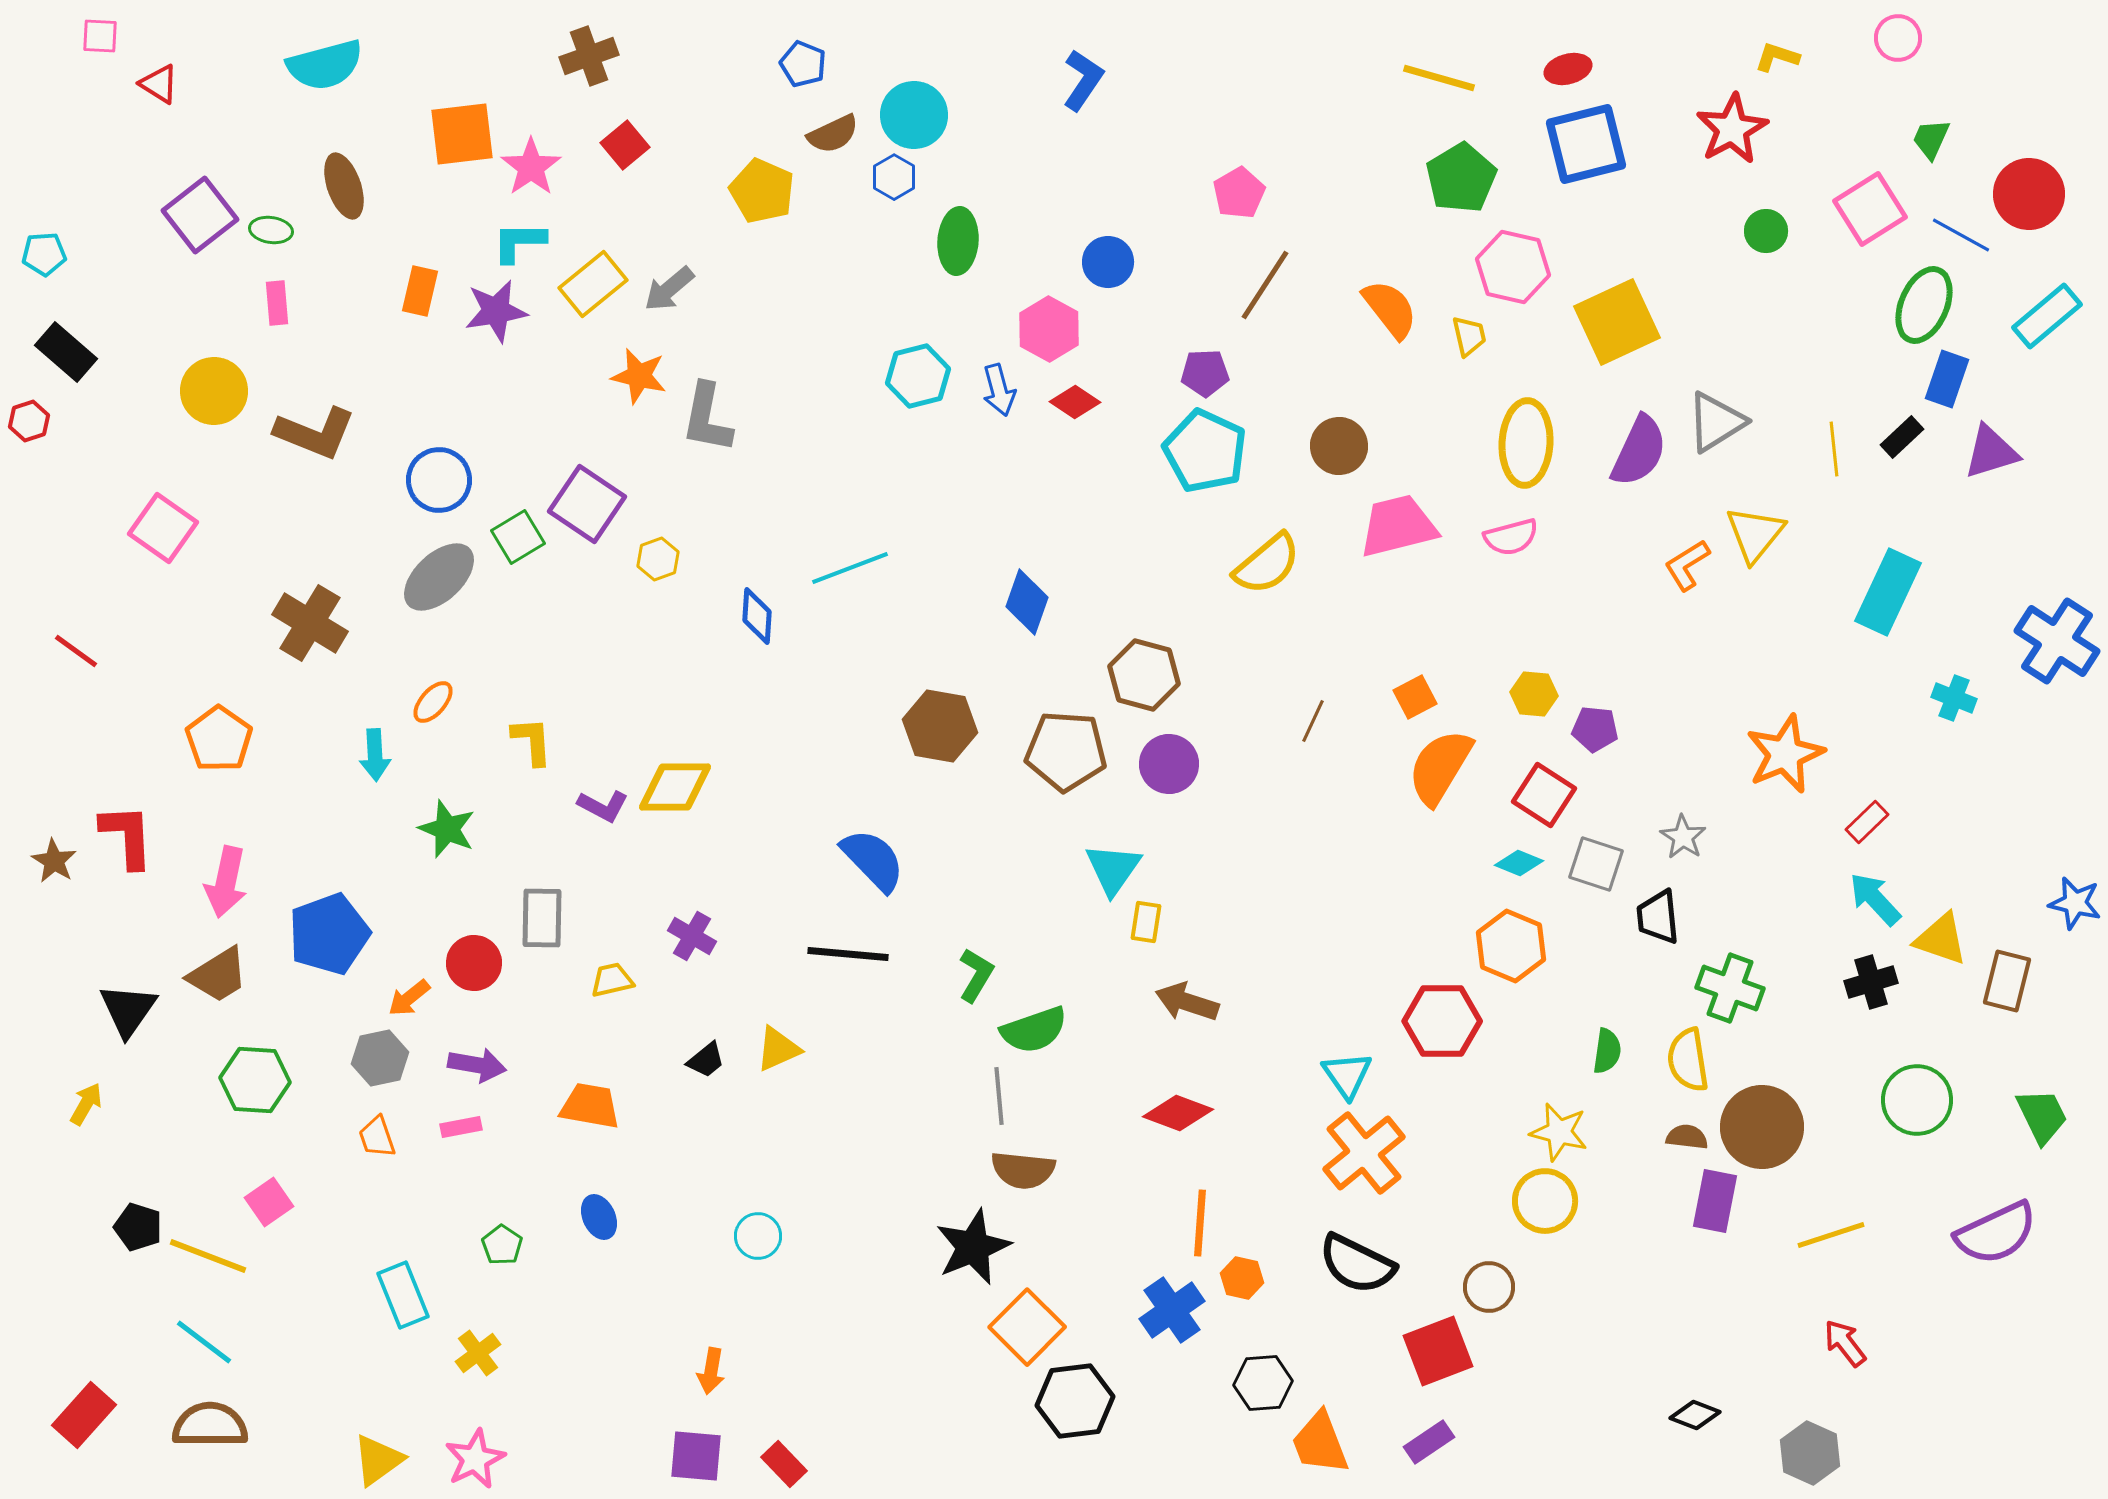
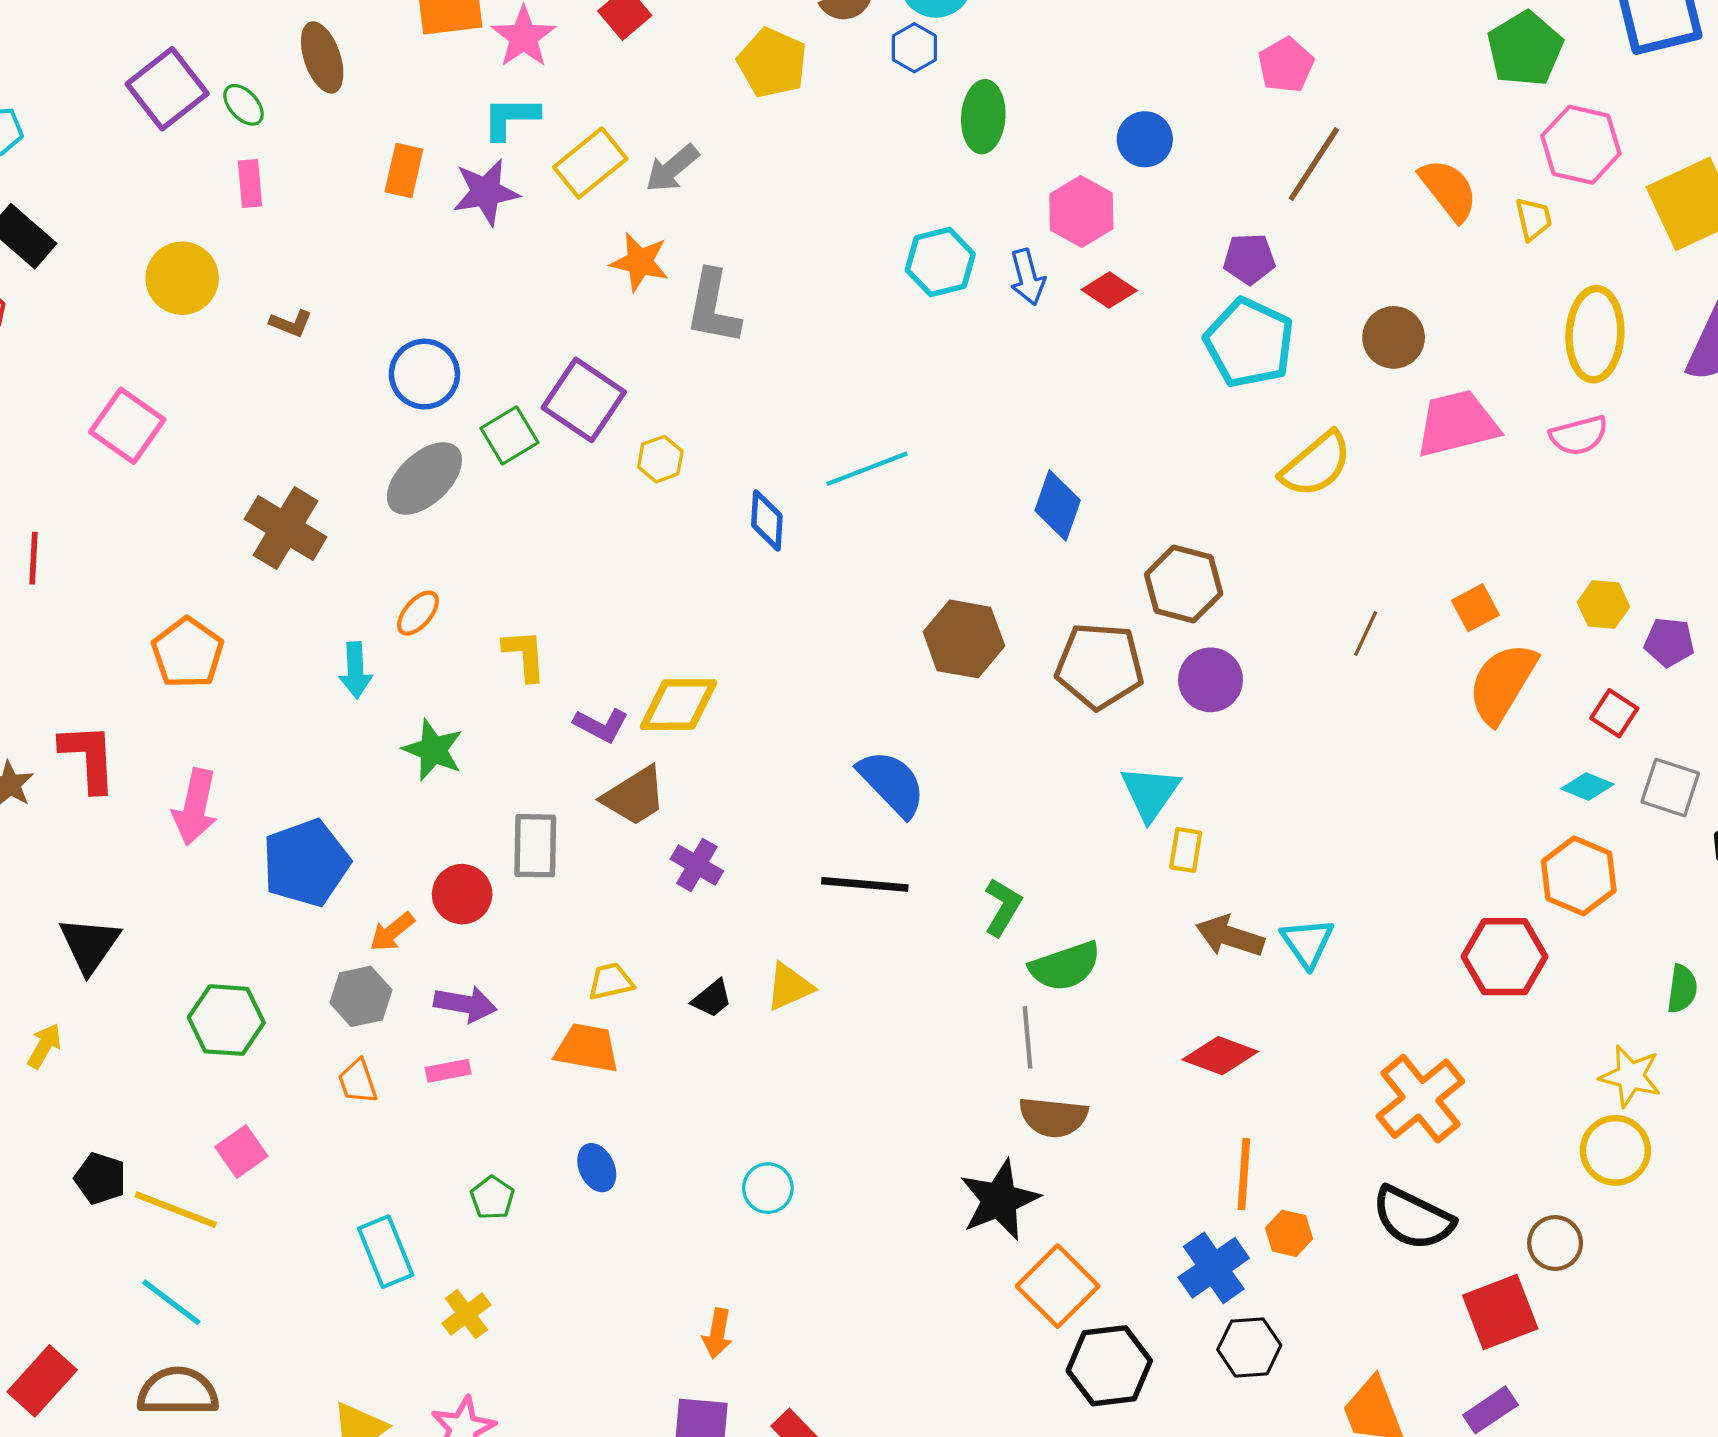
green ellipse: (271, 230) -> (244, 105), turned 39
brown L-shape: (315, 433) -> (291, 323), size x0.5
red line: (76, 651) -> (34, 558), turned 57
red square: (1544, 795) -> (1614, 713), size x0.7
brown trapezoid: (218, 975) -> (634, 796), moved
yellow trapezoid: (612, 980) -> (611, 981), moved
cyan triangle: (1347, 1075) -> (1307, 943), moved
black hexagon: (1263, 1383) -> (1249, 1347), moved

